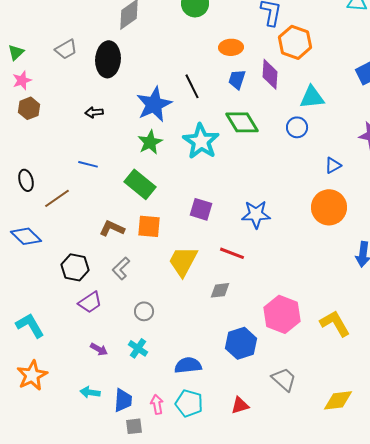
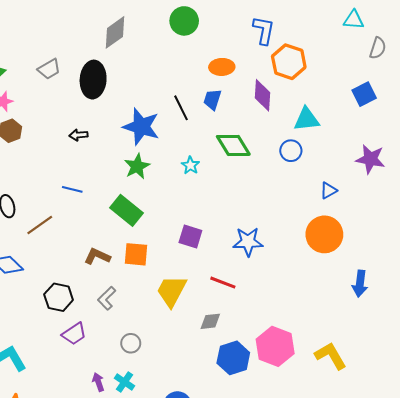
blue trapezoid: (237, 79) -> (212, 99), moved
blue star: (154, 104) -> (141, 127), turned -30
cyan star: (201, 141) -> (190, 165), size x0.5
blue hexagon: (241, 343) -> (233, 358), moved
purple arrow: (99, 349) -> (98, 382), moved, turned -138

